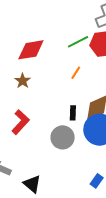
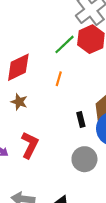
orange line: (76, 73) -> (59, 79), moved
gray circle: (63, 137) -> (84, 159), moved

